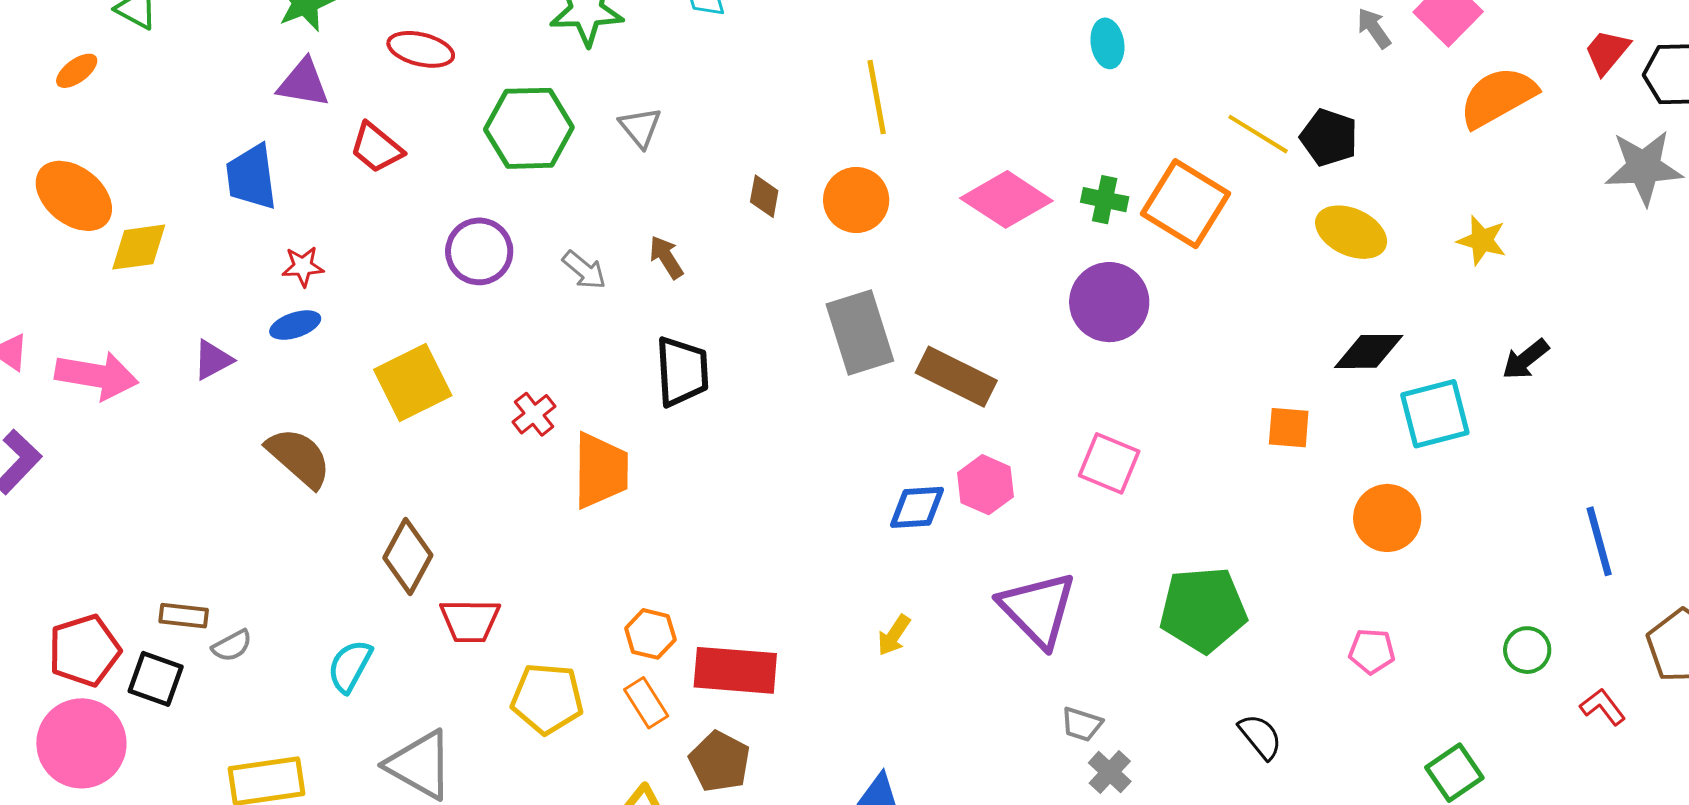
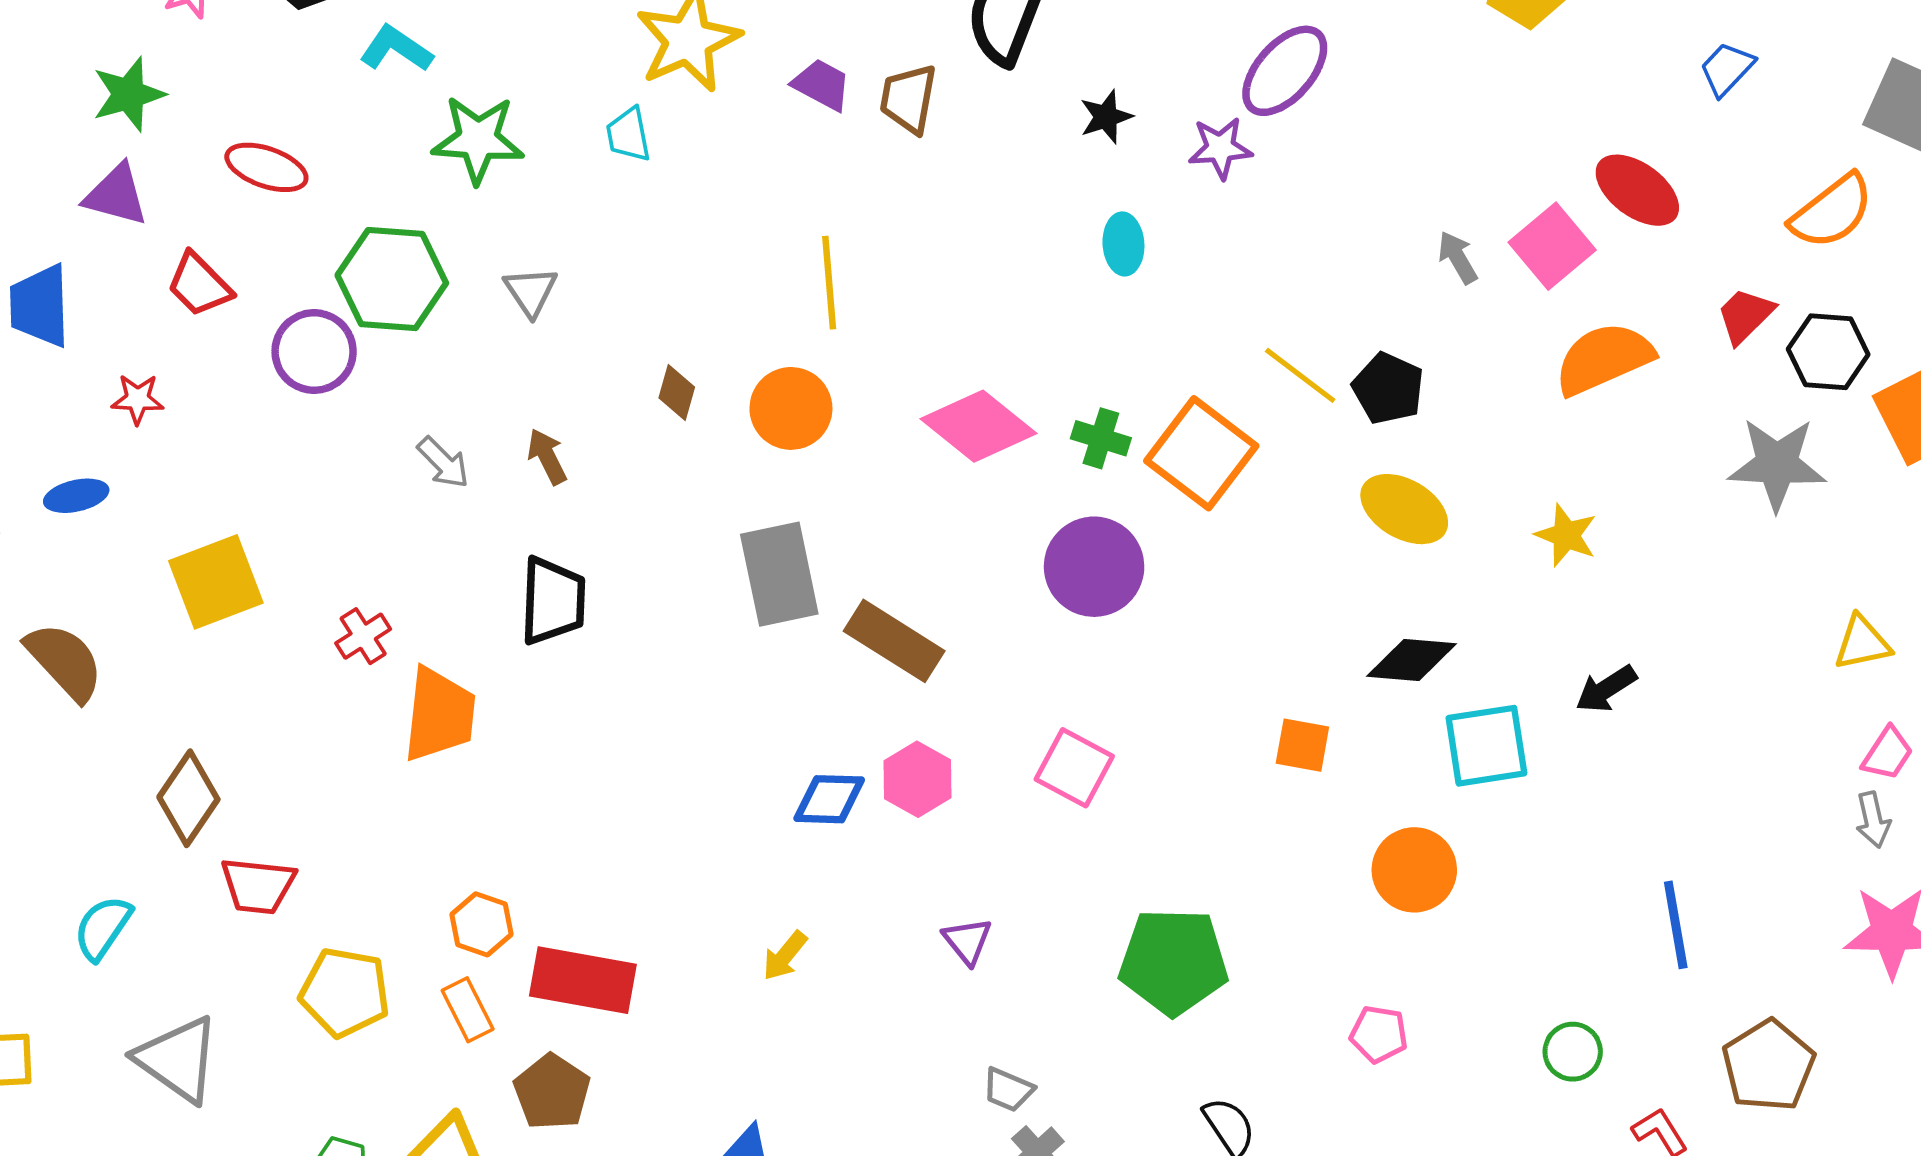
purple circle: (479, 251) -> (314, 352), moved
red star: (303, 266) -> (138, 399), moved
purple triangle: (1038, 609) -> (967, 941), size x0.5

